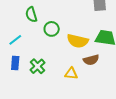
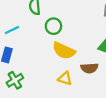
yellow semicircle: (78, 41) -> (64, 51), moved
green cross: (37, 66) -> (15, 80), moved

